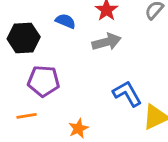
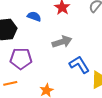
gray arrow: (107, 42) -> (62, 42), moved

